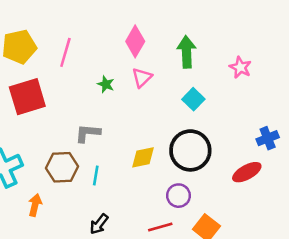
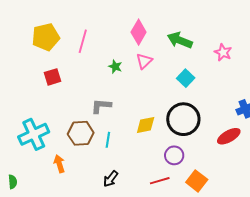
green arrow: (186, 52) -> (180, 40), turned -65
red square: (27, 97) -> (52, 77), size x0.6
orange arrow: (35, 205) -> (59, 164), turned -30

